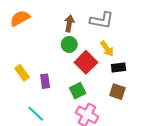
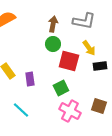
red square: (86, 62) -> (69, 61), turned -30
brown square: (117, 92) -> (99, 106), moved

